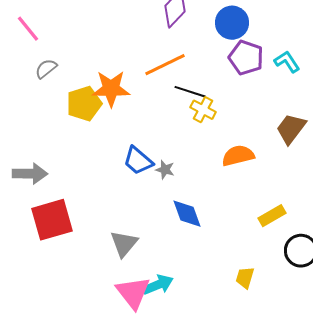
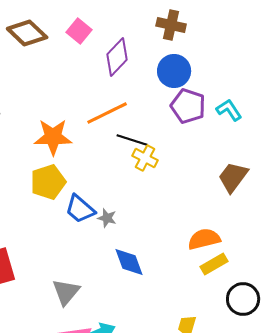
yellow pentagon: (84, 104) -> (48, 182), moved
orange semicircle: (238, 156) -> (204, 239), moved

